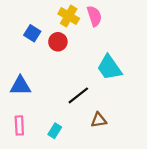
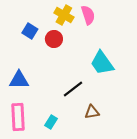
pink rectangle: (19, 125) -> (18, 117), size x1.5

